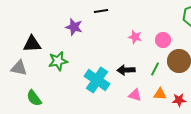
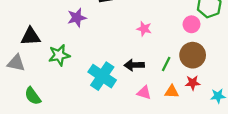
purple star: (74, 27) -> (77, 18), turned -30
pink circle: (163, 40) -> (192, 24), moved
red star: (179, 100) -> (193, 83), moved

